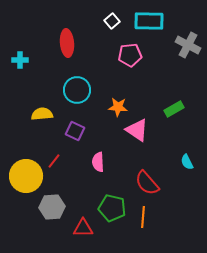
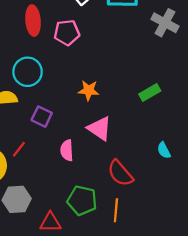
pink pentagon: (130, 55) -> (67, 33), moved
cyan circle: (77, 90) -> (28, 72), moved
pink triangle: (137, 130) -> (100, 129), moved

